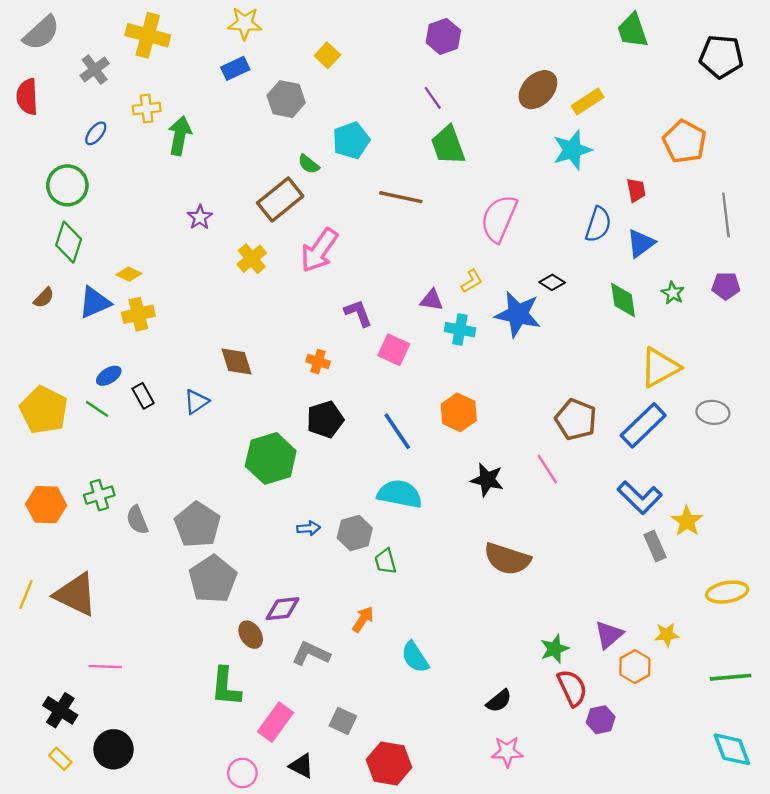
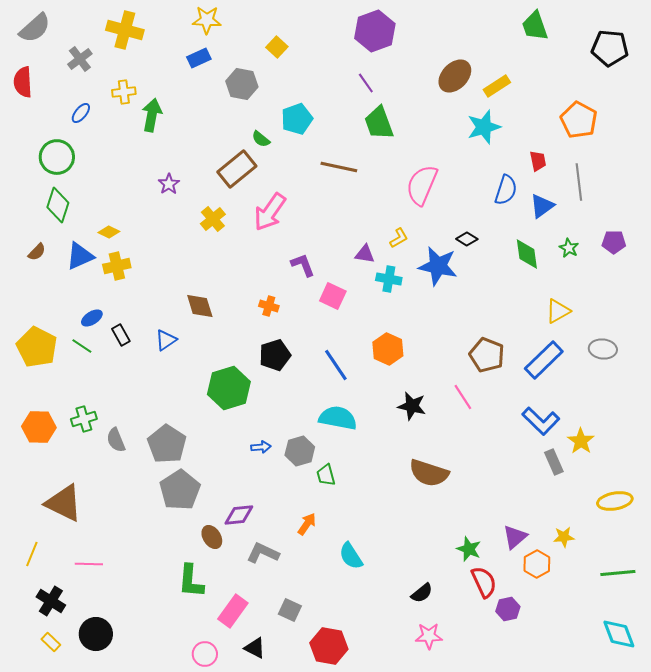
purple hexagon: (443, 36) -> (375, 31), size x1.4
gray line: (726, 215) -> (579, 182), moved
yellow triangle: (660, 367) -> (558, 311), size x0.7
yellow line: (26, 594) -> (32, 554), moved
green star: (554, 649) -> (469, 549), turned -30

